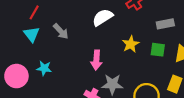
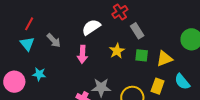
gray rectangle: (165, 24) -> (137, 31), moved, turned 70
pink arrow: (96, 60) -> (82, 54), moved

